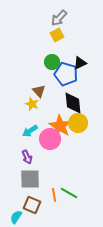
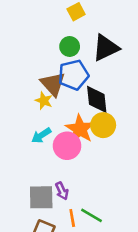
black triangle: (80, 63) -> (106, 48), size x1.6
blue pentagon: (66, 74) -> (73, 75), moved, turned -30
brown triangle: (39, 91) -> (53, 84), size x1.5
purple arrow: (27, 157) -> (62, 191), moved

